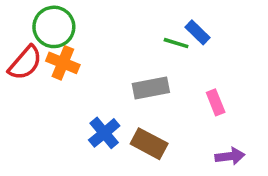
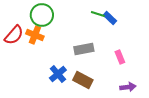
green circle: (54, 27) -> (42, 15), moved
green line: (176, 43) -> (98, 14), moved

